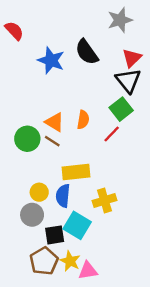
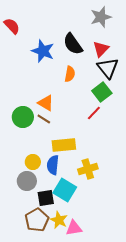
red triangle: (132, 58) -> (101, 49), moved
orange semicircle: (83, 120) -> (70, 74), moved

